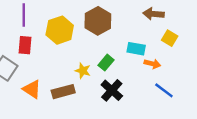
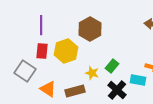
brown hexagon: (98, 21) -> (90, 29), moved
yellow hexagon: (60, 30) -> (66, 51), moved
cyan rectangle: (136, 49) -> (138, 80), moved

